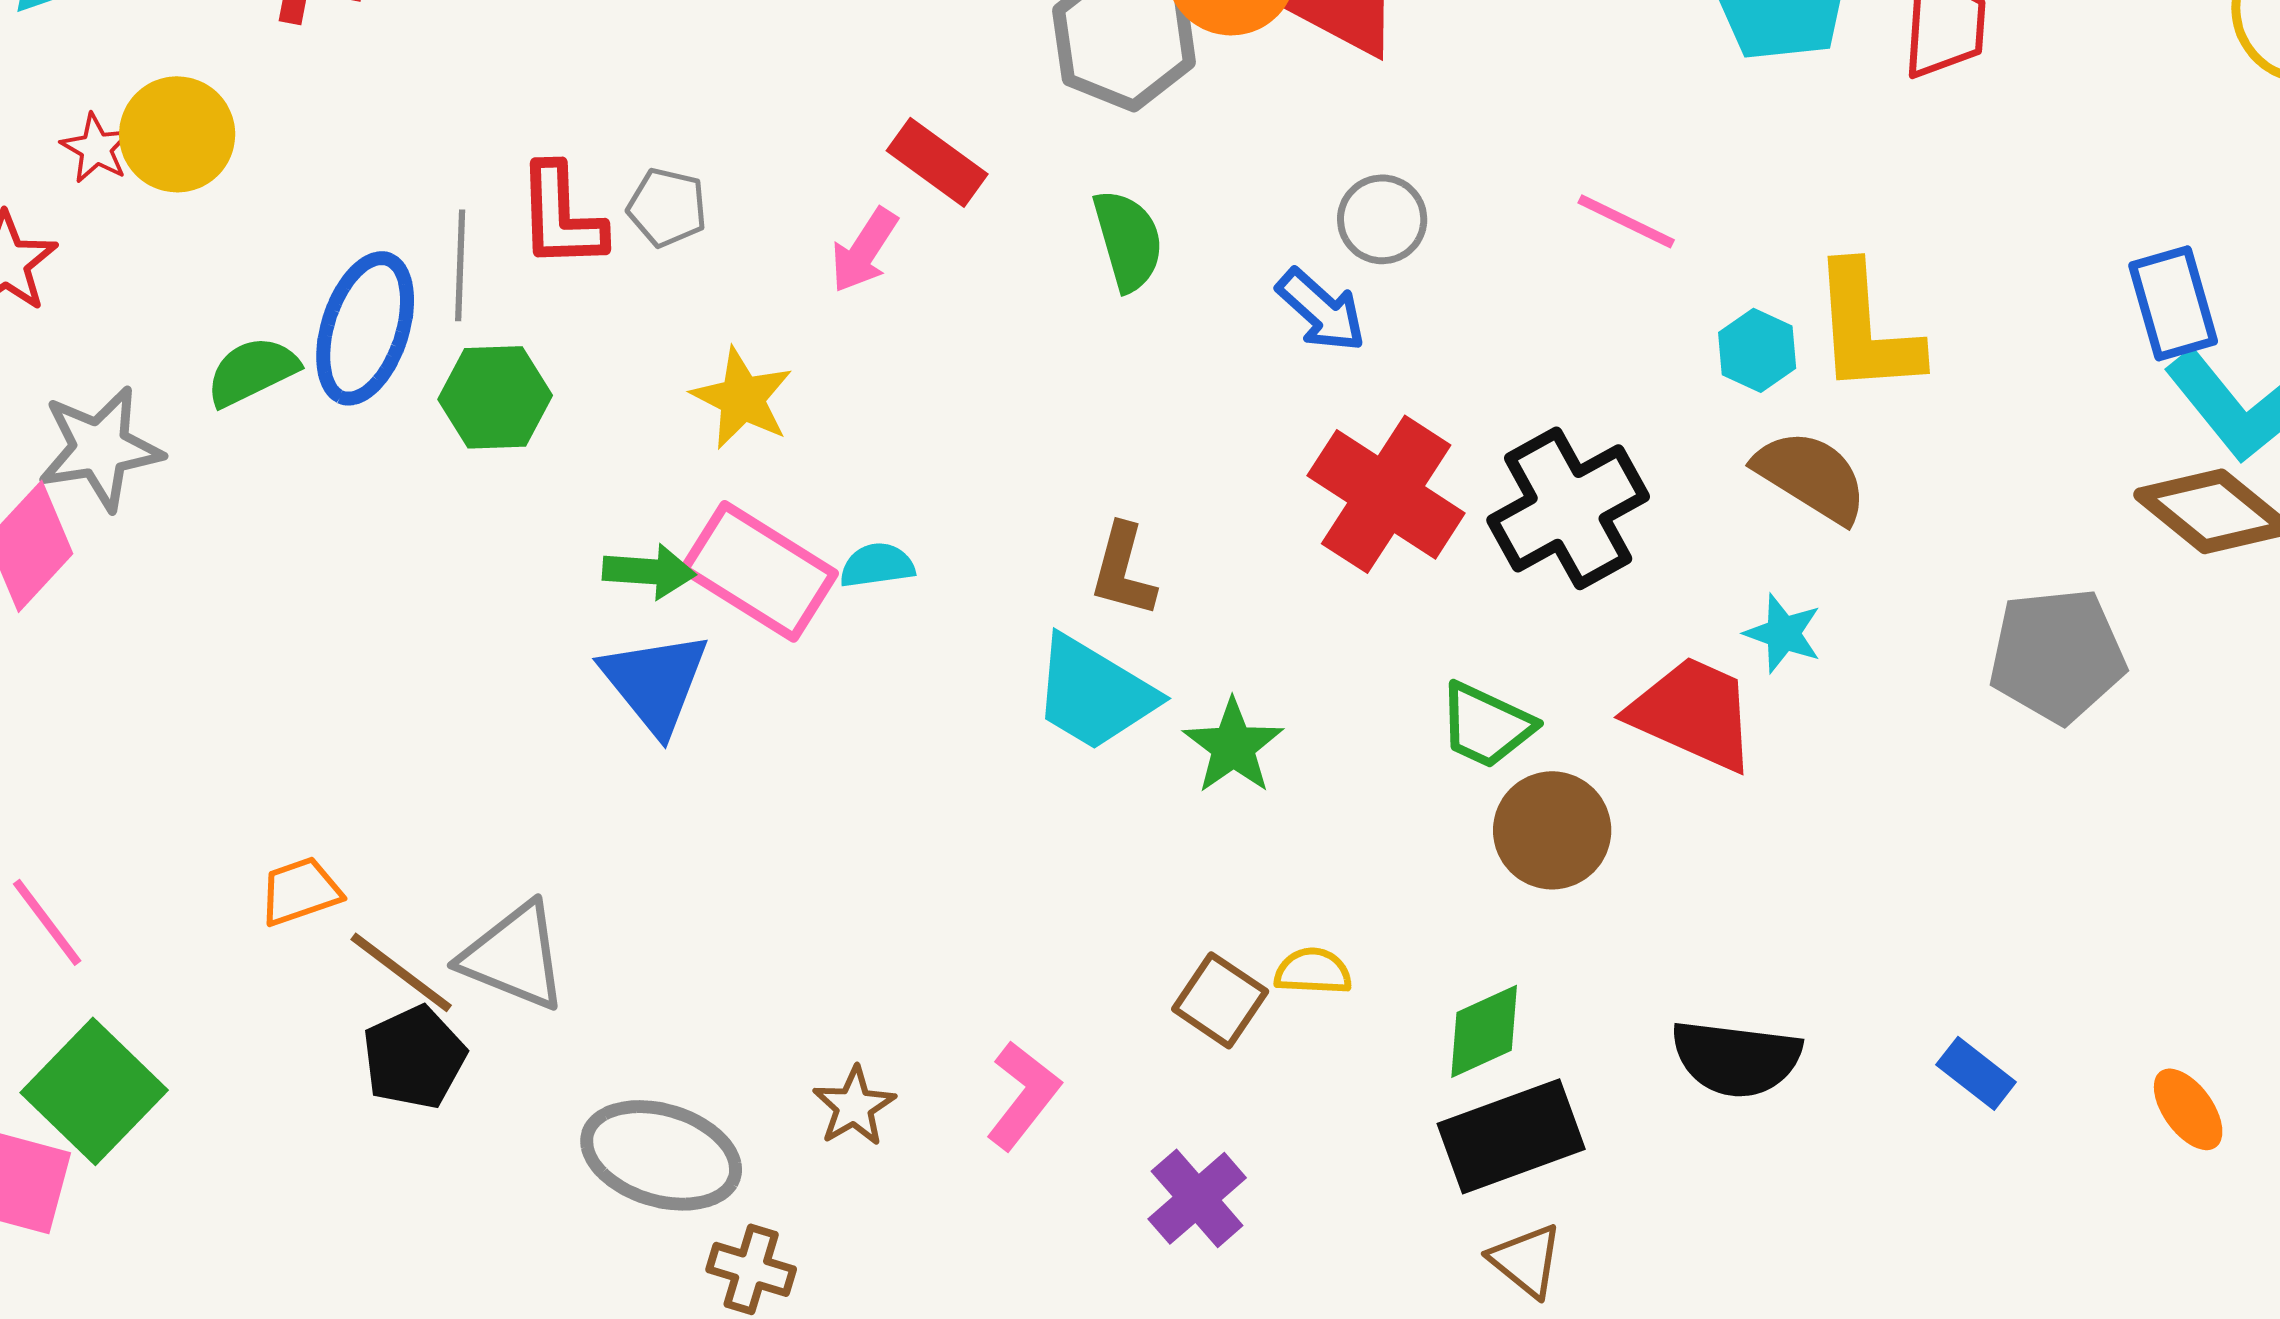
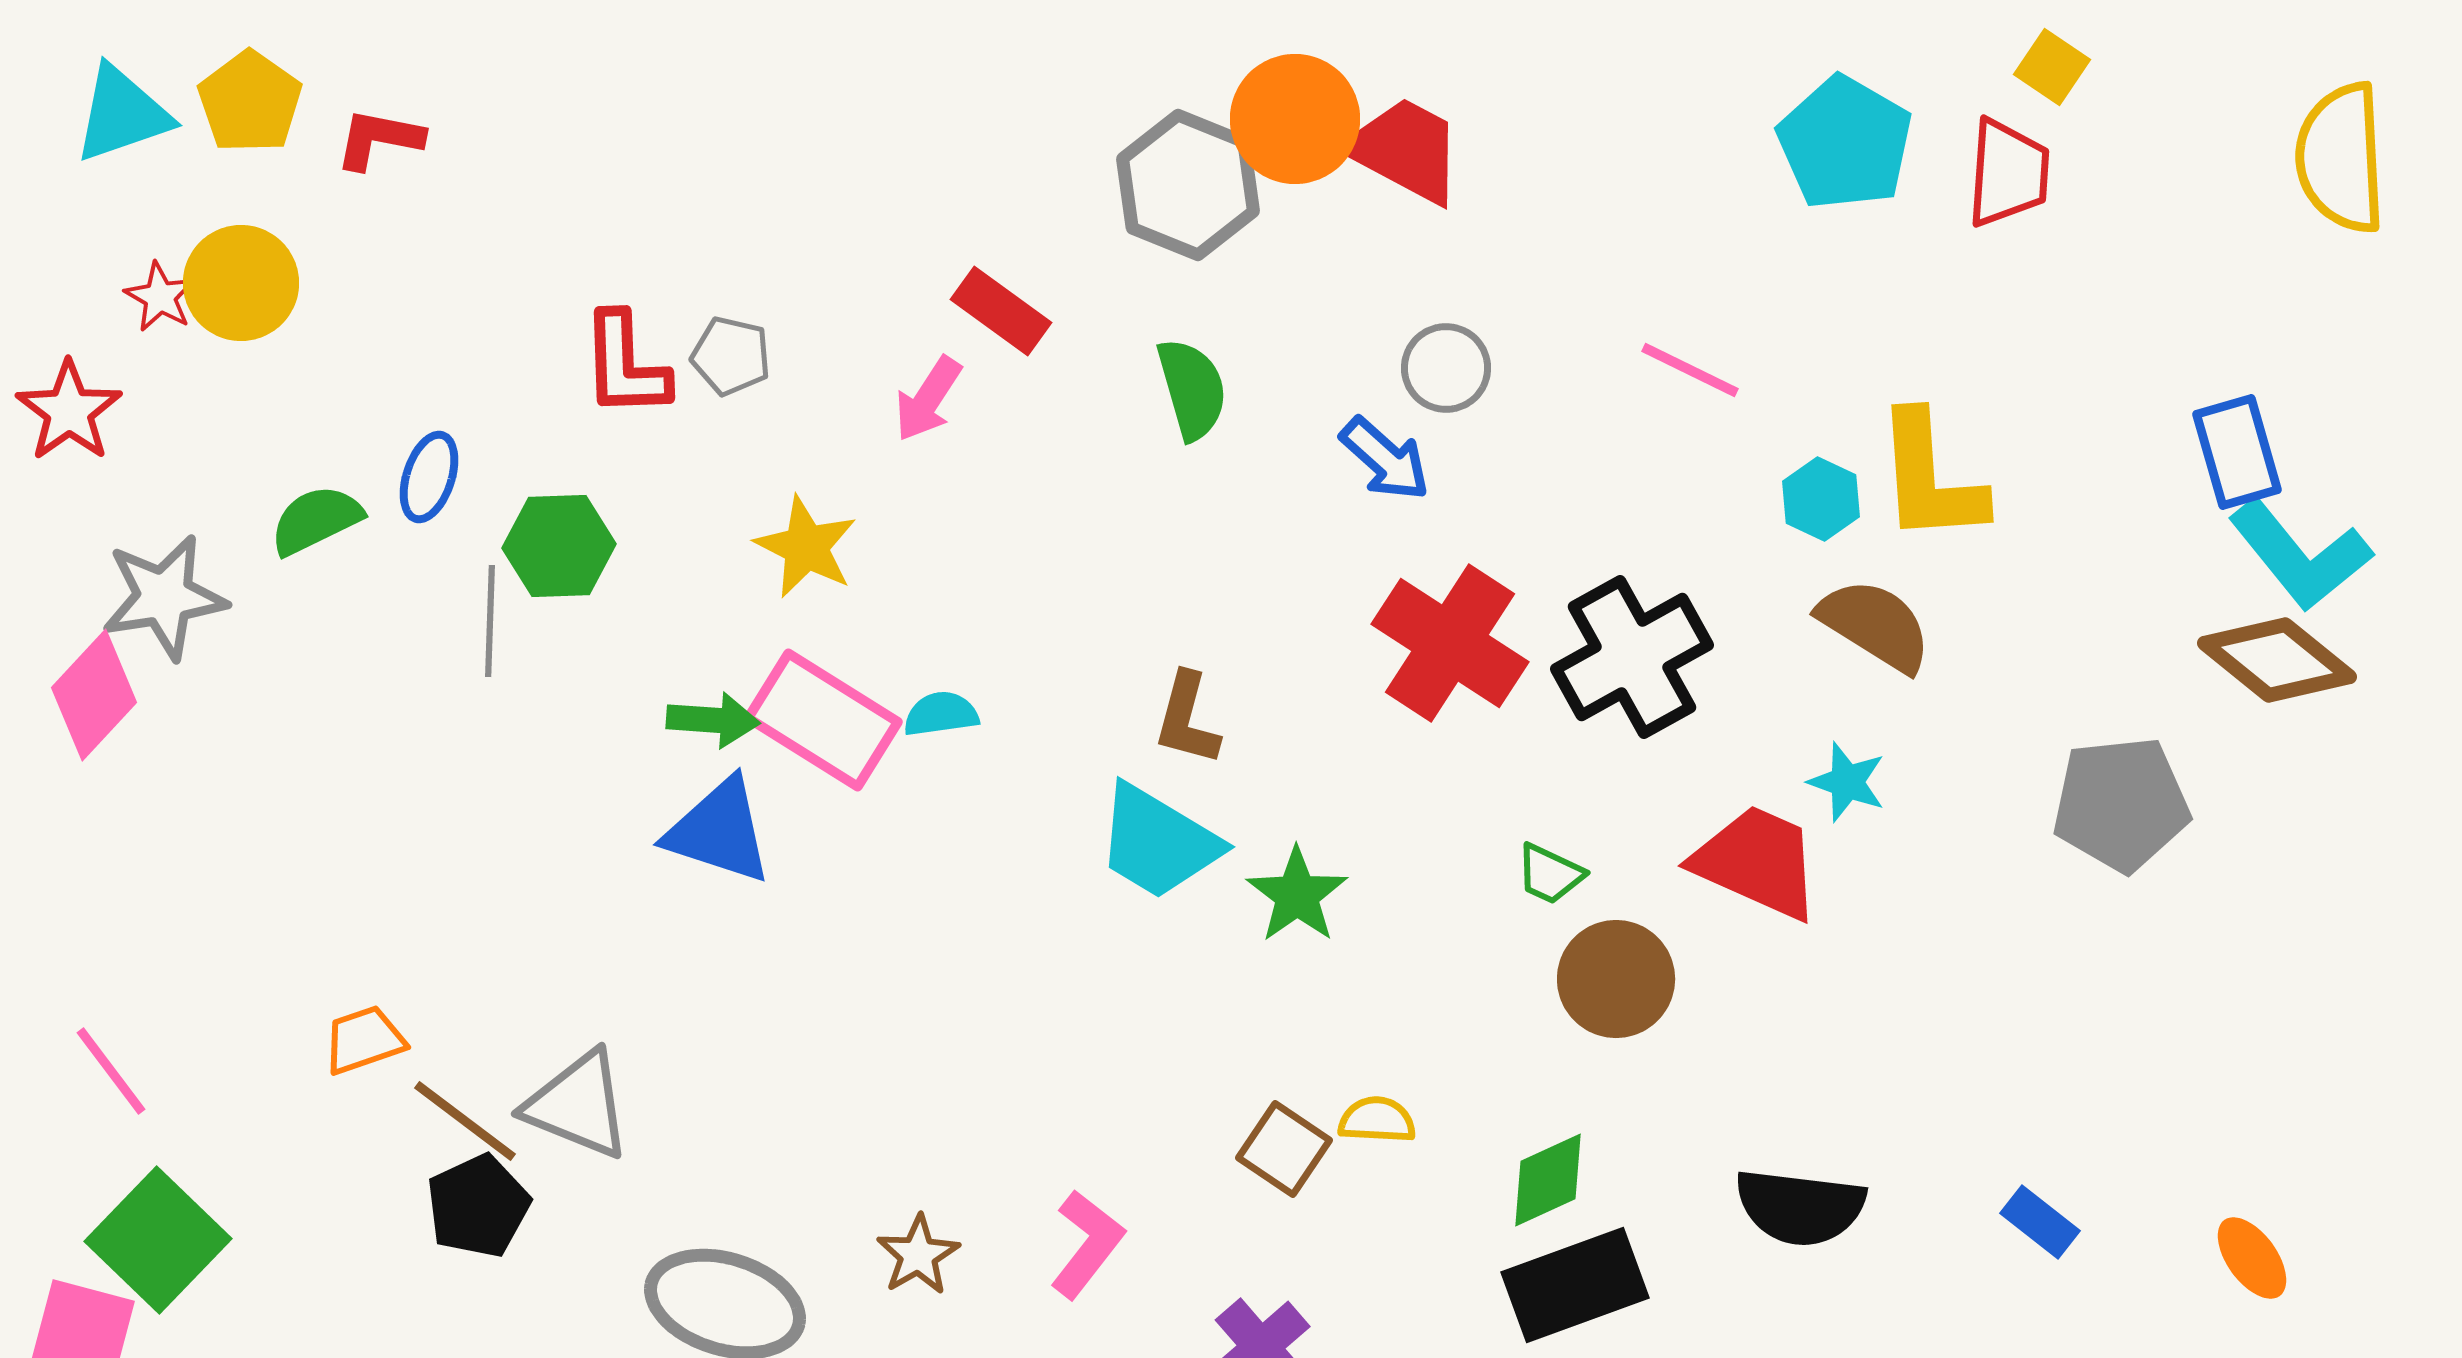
gray line: (460, 265) -> (490, 621), moved
blue ellipse: (365, 328) -> (429, 477), size x0.6
blue triangle: (655, 682) -> (719, 831), turned -33
green trapezoid: (1486, 725) -> (1550, 874), size x0.7

